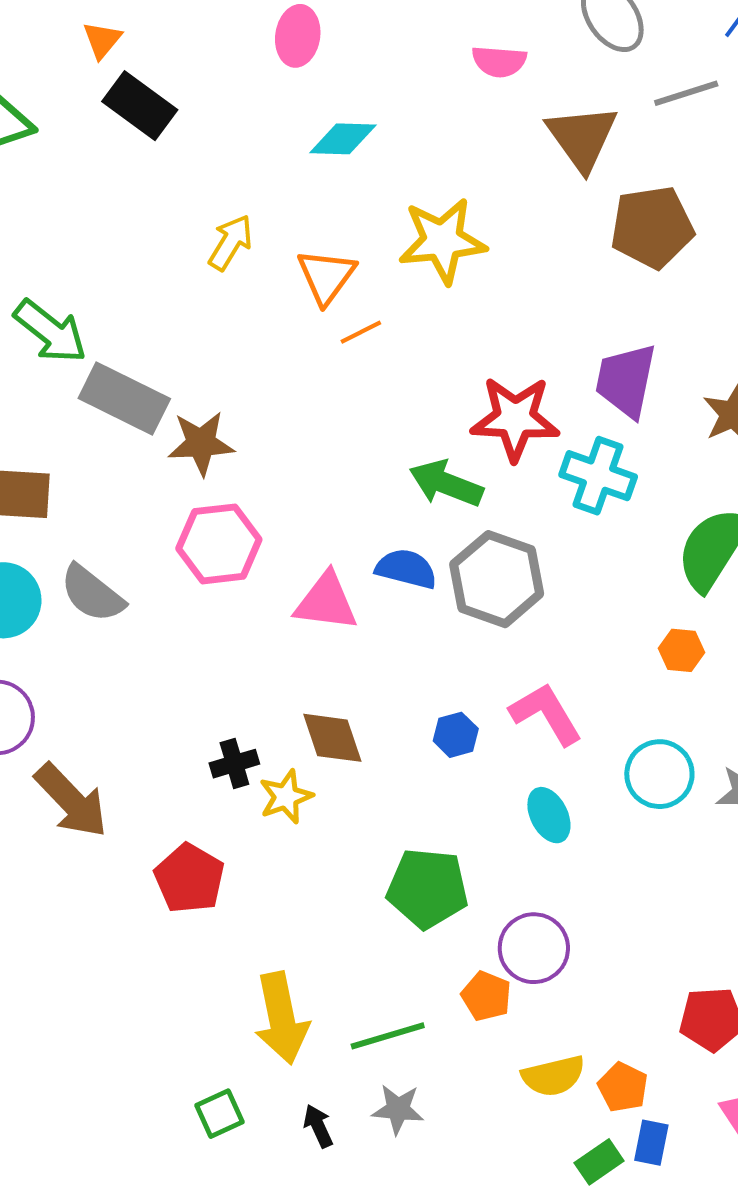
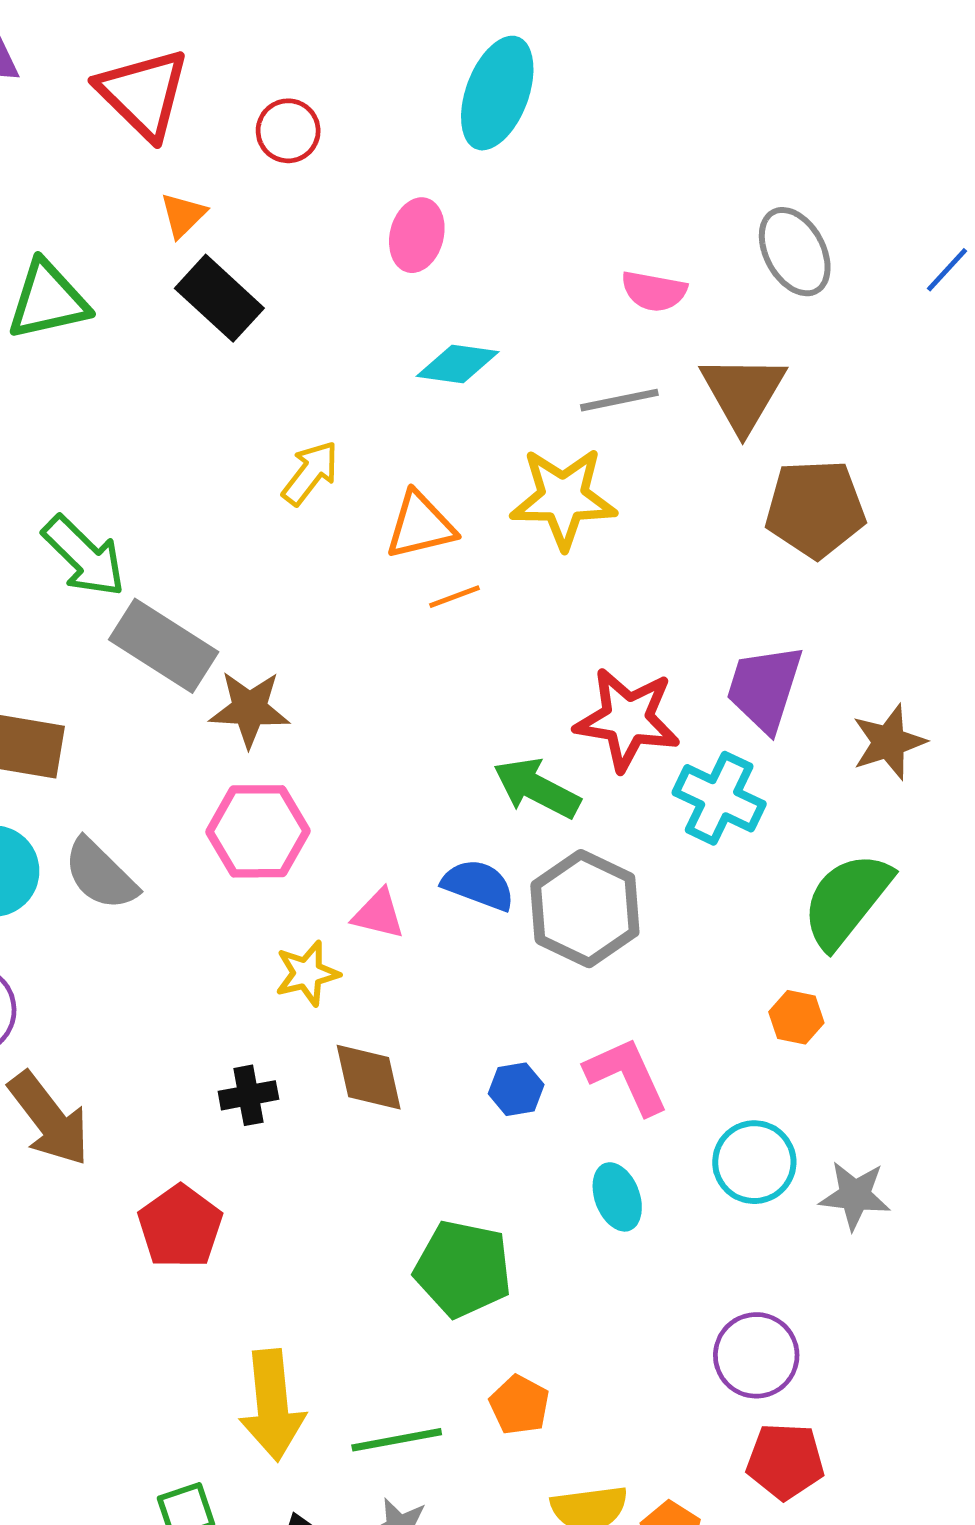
gray line: (686, 93) -> (619, 400), moved
orange triangle: (326, 276) -> (420, 526), turned 34
pink triangle: (326, 602) -> (378, 914), size x0.7
yellow star: (286, 797) -> (307, 973), moved
purple circle: (534, 948) -> (756, 1355), moved

